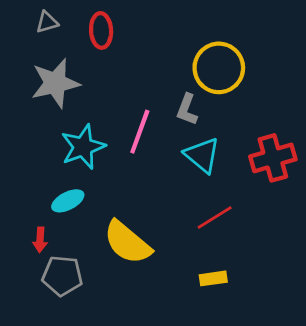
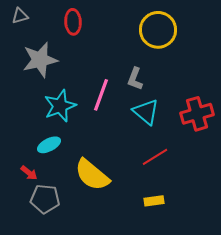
gray triangle: (47, 22) -> (20, 16), moved
yellow circle: (219, 68) -> (158, 30), moved
red arrow: (40, 240) -> (29, 173), turned -54

